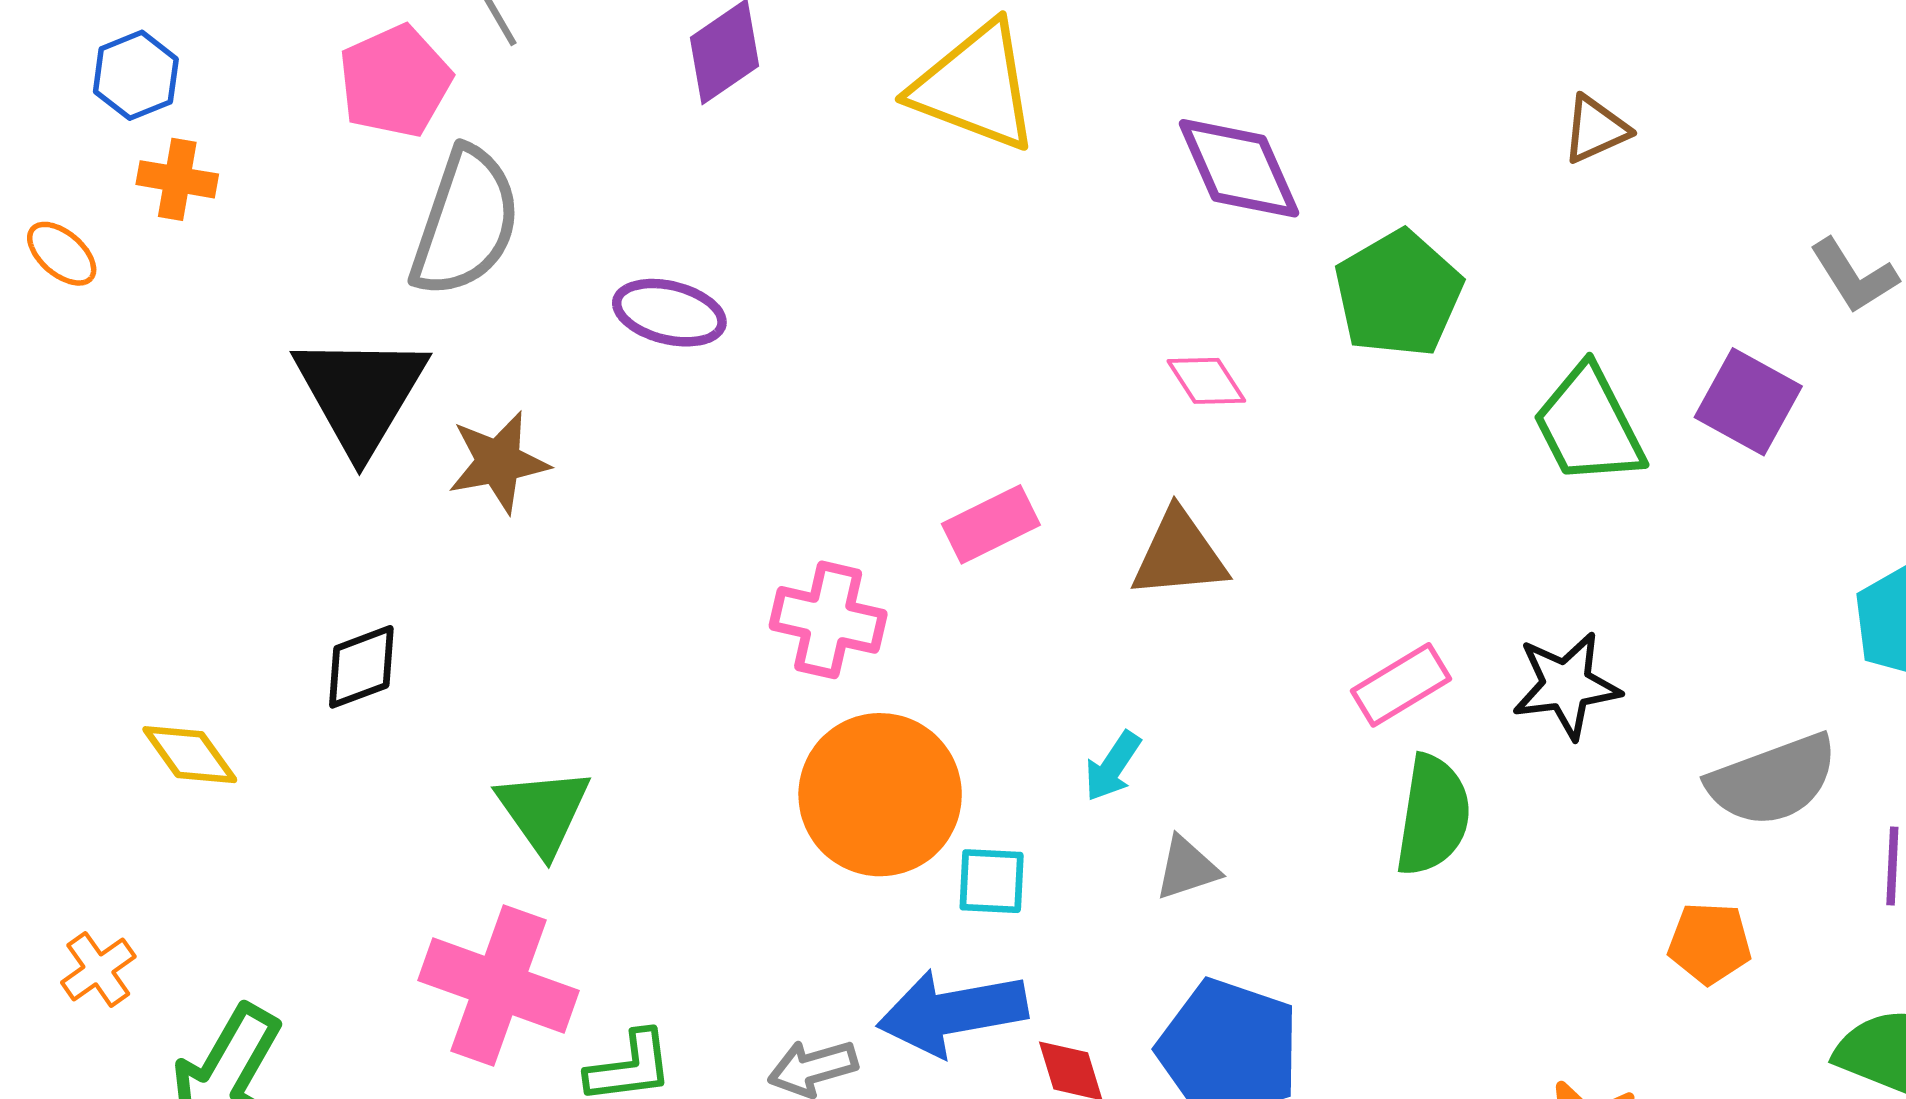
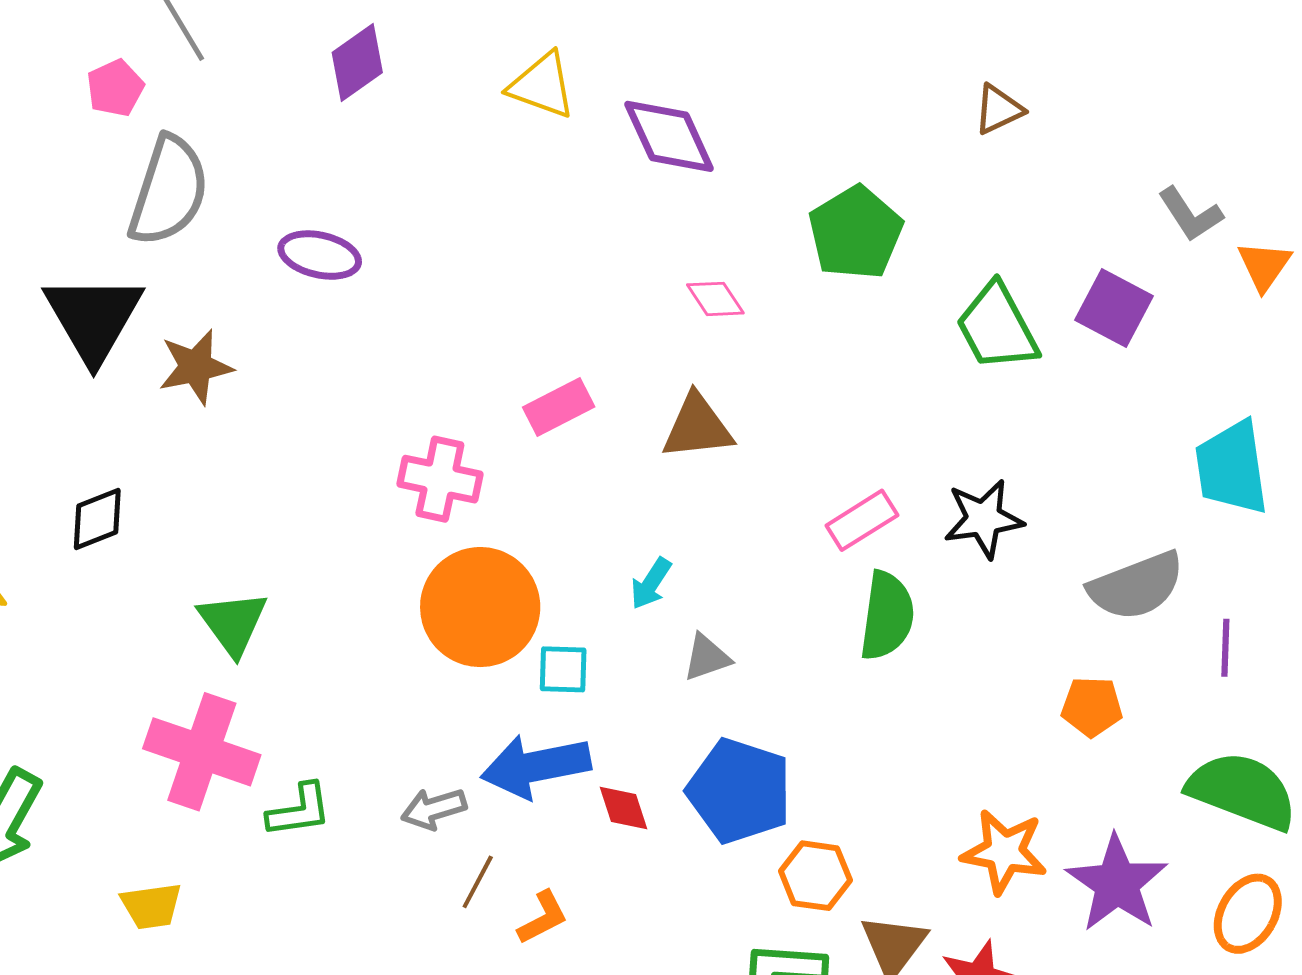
pink pentagon: (395, 81) -> (115, 88), size x0.7
yellow triangle: (975, 87) -> (542, 85), size x0.7
purple diamond: (1239, 168) -> (669, 136), moved

